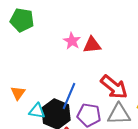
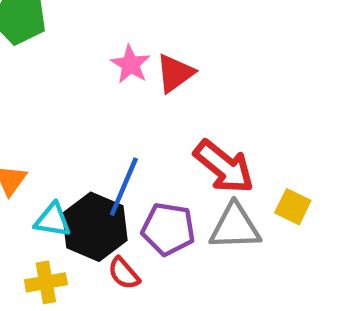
red triangle: (92, 45) -> (175, 73), turned -30

